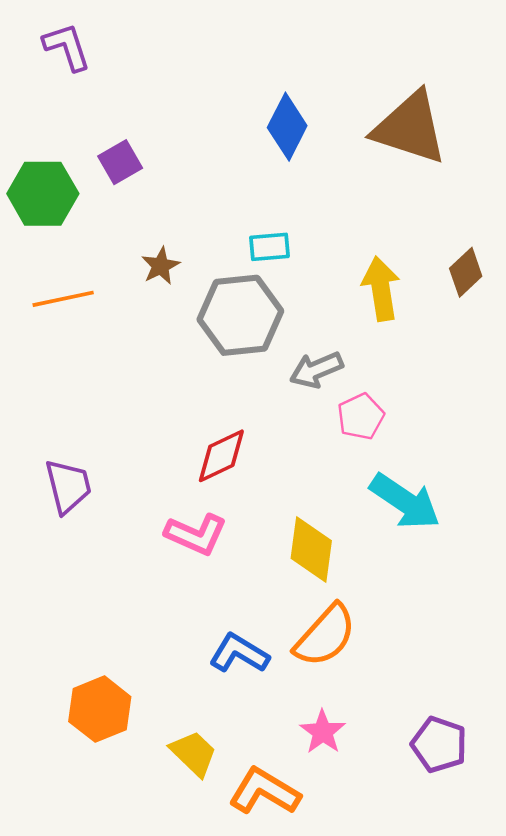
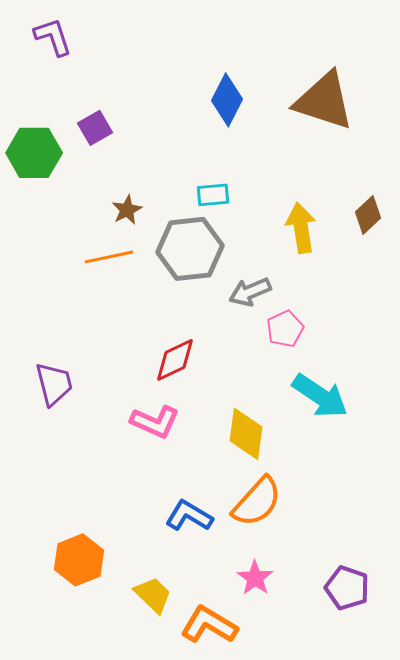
orange line: (63, 299) -> (109, 257), moved

